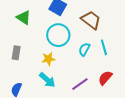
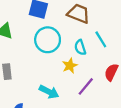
cyan semicircle: (84, 49) -> (80, 47), turned -32
yellow star: (48, 59) -> (70, 66), moved

